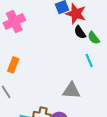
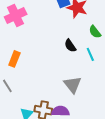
black semicircle: (80, 32) -> (70, 46), moved
gray triangle: (71, 91) -> (73, 85), turned 48

